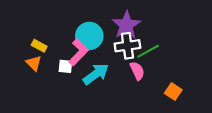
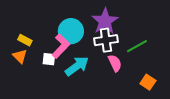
green line: (148, 51) -> (137, 46), moved

